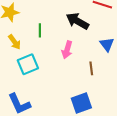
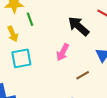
green line: (40, 30) -> (30, 19), moved, turned -32
brown line: (91, 68) -> (83, 75), turned 56

